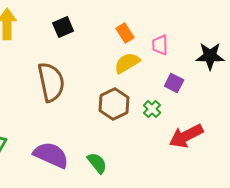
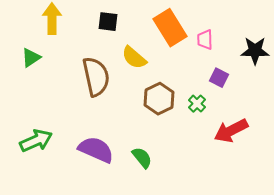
black square: (63, 27) -> (108, 22), turned 30
orange rectangle: (125, 33) -> (170, 28), size x1.8
yellow semicircle: (127, 63) -> (134, 58), moved, turned -108

